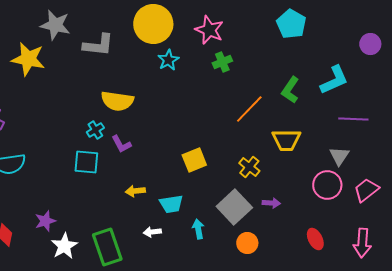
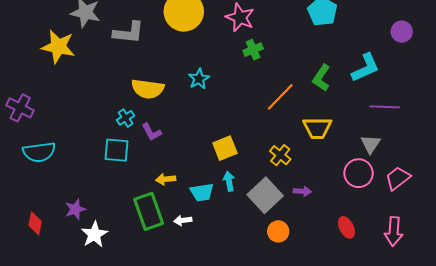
cyan star: (168, 60) -> (199, 79), moved
cyan arrow: (198, 229) -> (229, 181), moved
green rectangle: (107, 247) -> (149, 211), moved

